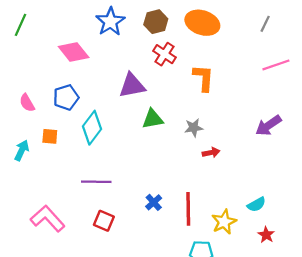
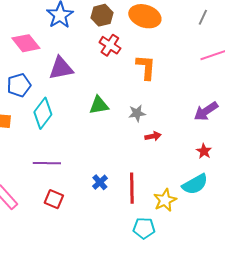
purple triangle: (132, 85) -> (61, 68), moved
cyan semicircle: (256, 205) -> (195, 184), size x1.5
red star: (266, 235) -> (204, 151), moved

